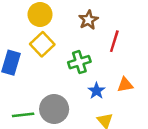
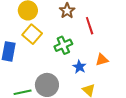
red line: (114, 41) -> (90, 26), turned -30

